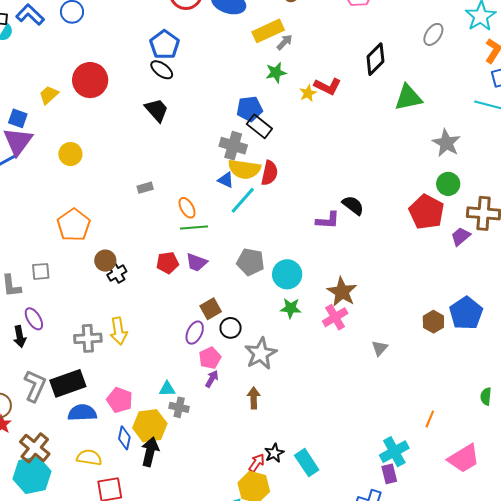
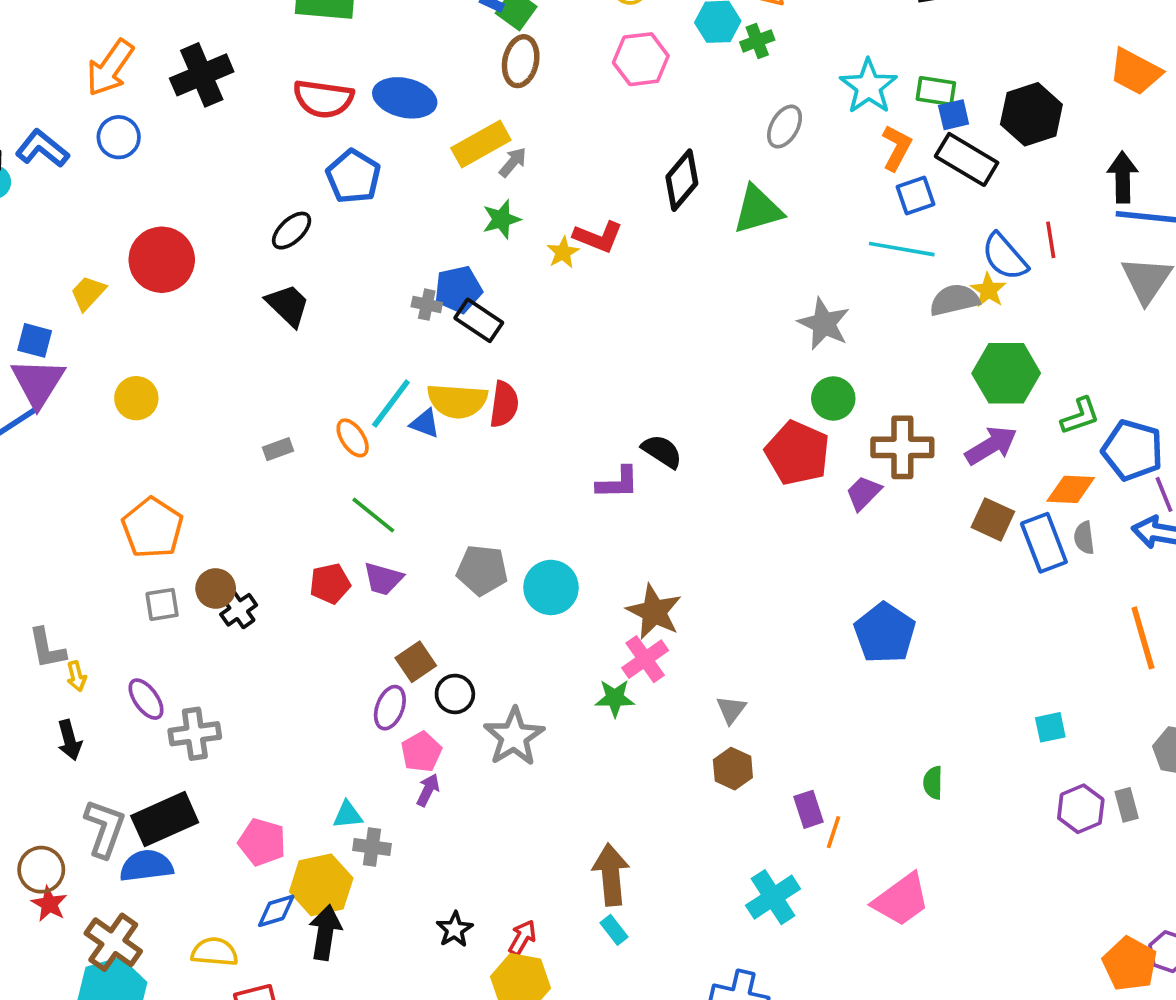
blue pentagon: (165, 45) -> (353, 177), moved
black ellipse: (162, 70) -> (292, 231), turned -75
green triangle: (408, 98) -> (758, 210), moved
gray cross: (233, 146) -> (427, 305), moved, size x0.6
cyan line: (243, 200) -> (391, 404), moved
orange ellipse: (187, 208) -> (353, 438), moved
green line: (194, 227) -> (373, 515), turned 48
gray square: (41, 271) -> (162, 604), moved
green star: (291, 308) -> (615, 698), moved
purple ellipse: (34, 319) -> (146, 699), moved
brown hexagon: (433, 322) -> (733, 769), moved
yellow arrow: (119, 331) -> (76, 676), moved, size x0.6
brown arrow: (254, 398) -> (611, 875), moved, size x1.5
blue semicircle: (82, 413) -> (146, 866), moved
blue diamond: (124, 438) -> (276, 911), turned 65
black star: (274, 453) -> (455, 929), moved
cyan rectangle: (307, 463) -> (614, 930), size x0.6
purple rectangle: (389, 474) -> (808, 809), moved

